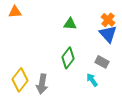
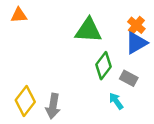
green triangle: (70, 24) -> (88, 30), size x1.6
blue triangle: (108, 34) -> (136, 43), turned 42
green diamond: (68, 58) -> (104, 66), moved

